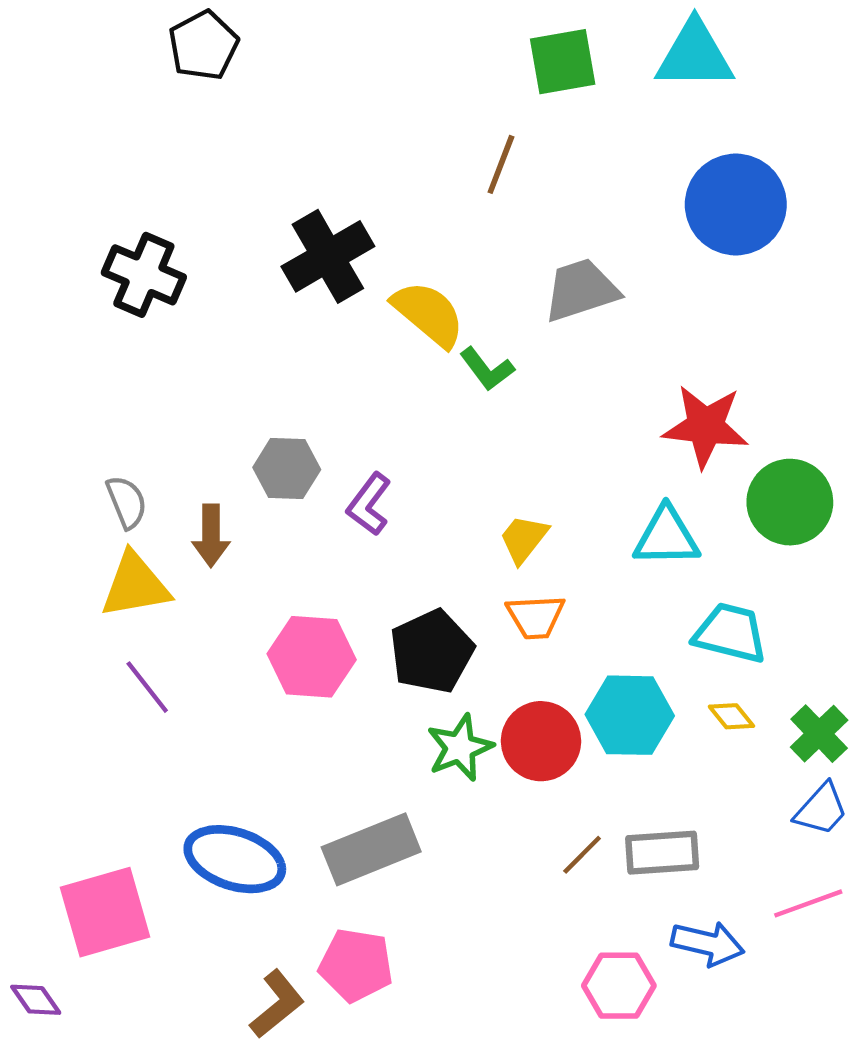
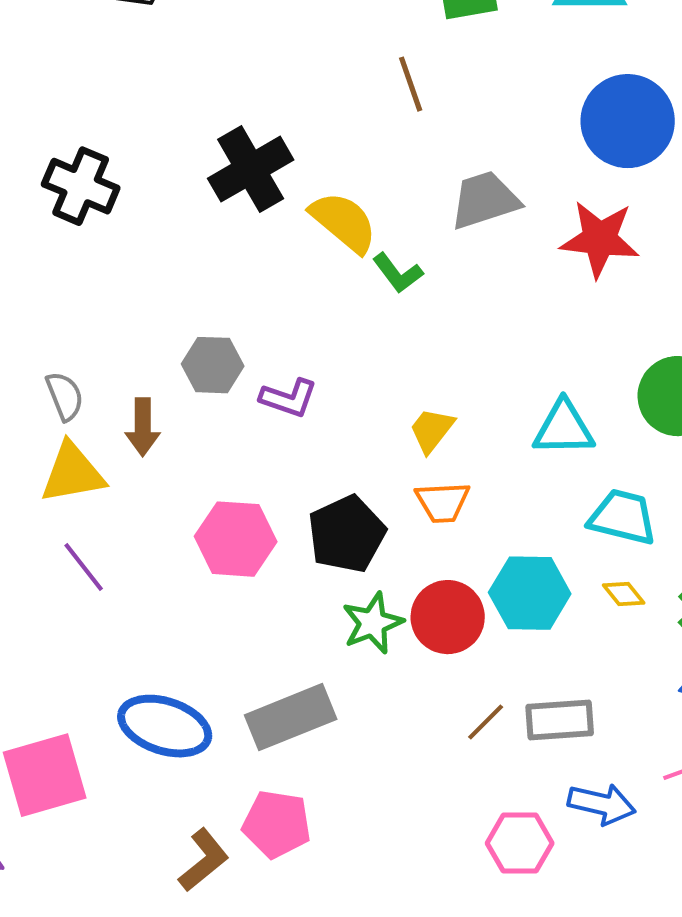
brown line: (501, 164) -> (411, 84), turned -40
red star: (705, 426) -> (600, 239), moved
purple L-shape: (369, 504) -> (289, 398), turned -108

